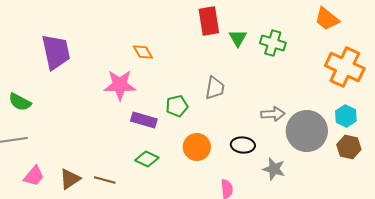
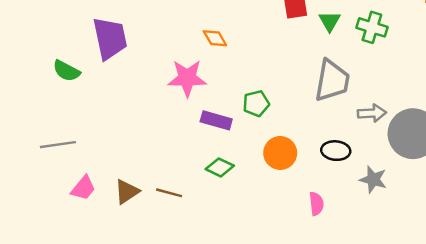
gray trapezoid: (215, 88) -> (332, 81), moved, size x1.5
green semicircle: (20, 102) -> (66, 71), moved

